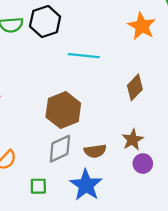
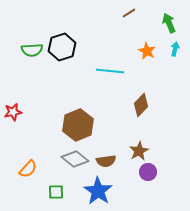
orange star: (142, 26) -> (147, 51), size x0.7
cyan line: (84, 56) -> (110, 71), moved
gray diamond: (60, 149) -> (75, 159), turned 64

